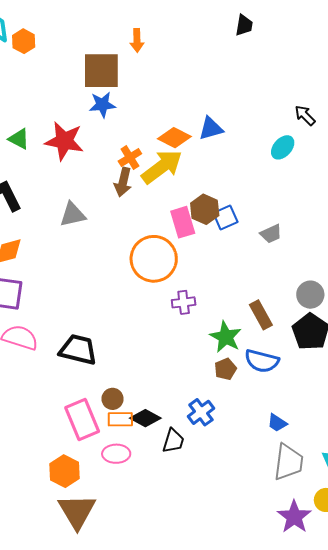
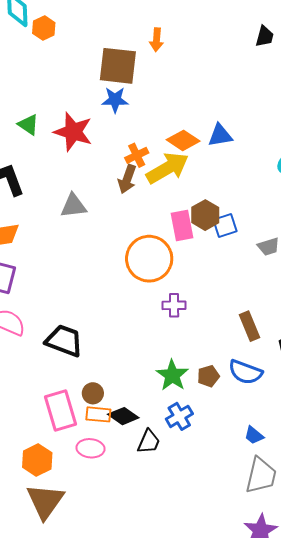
green star: (226, 337) -> (172, 375), moved

